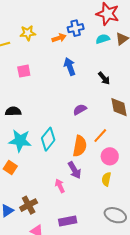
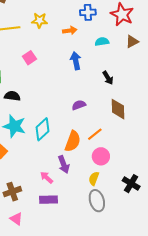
blue cross: (76, 28) -> (88, 12), moved
cyan semicircle: (103, 39) -> (102, 42), moved
pink square: (24, 71) -> (29, 58), turned -32
pink arrow: (60, 186) -> (47, 177), turned -32
gray ellipse: (115, 215) -> (97, 201), moved, turned 45
purple rectangle: (68, 221) -> (49, 200), moved

